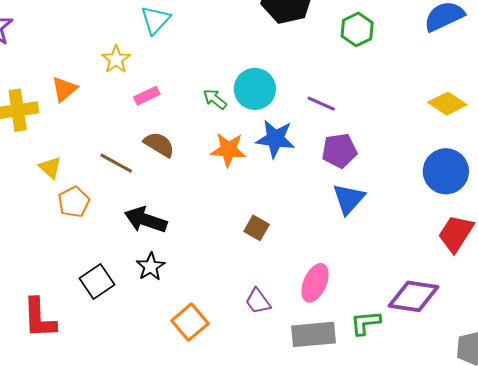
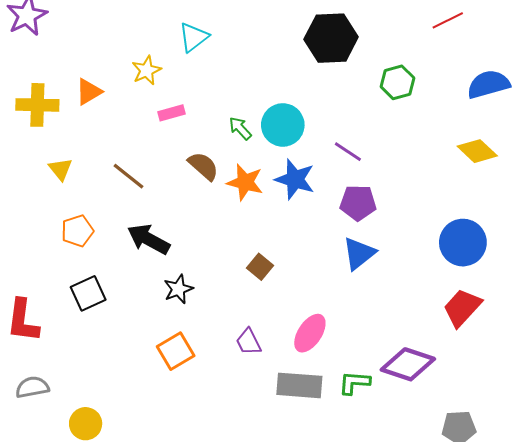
yellow diamond: (447, 104) -> (477, 151), moved
brown semicircle: (159, 145) -> (203, 166), moved
orange pentagon: (74, 202) -> (77, 231), moved
black star: (151, 267) -> (178, 289), moved

